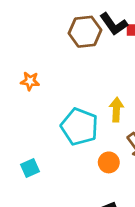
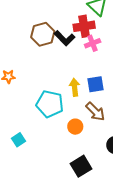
black L-shape: (114, 24) -> (65, 38), moved

